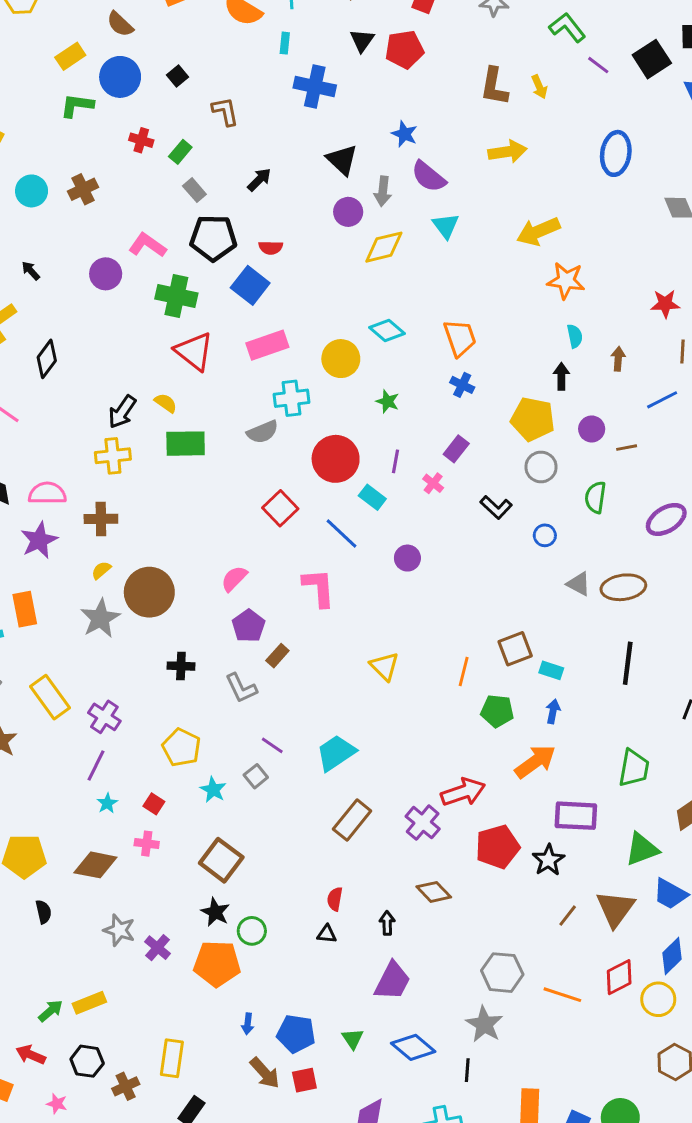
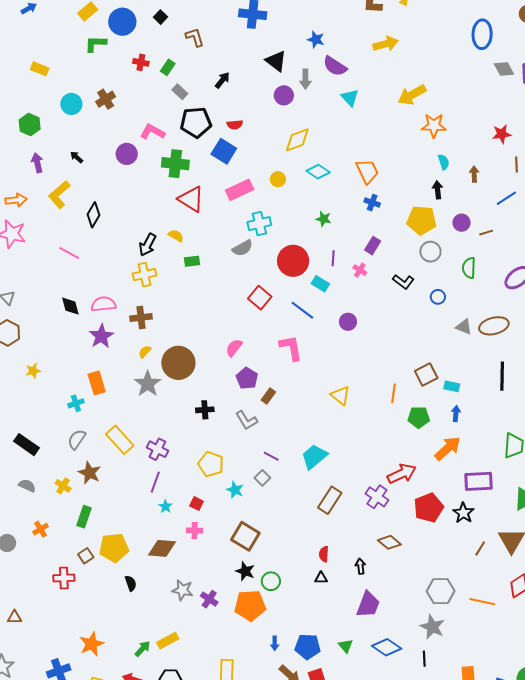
blue ellipse: (616, 153) -> (482, 34), moved
yellow diamond: (384, 247) -> (297, 140), moved
yellow circle: (341, 359) -> (278, 179), moved, size x0.6
green rectangle: (186, 444) -> (192, 261), size x0.6

